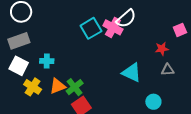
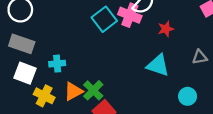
gray rectangle: (19, 41) -> (22, 44), turned 45
red star: (162, 49) -> (166, 29), moved

